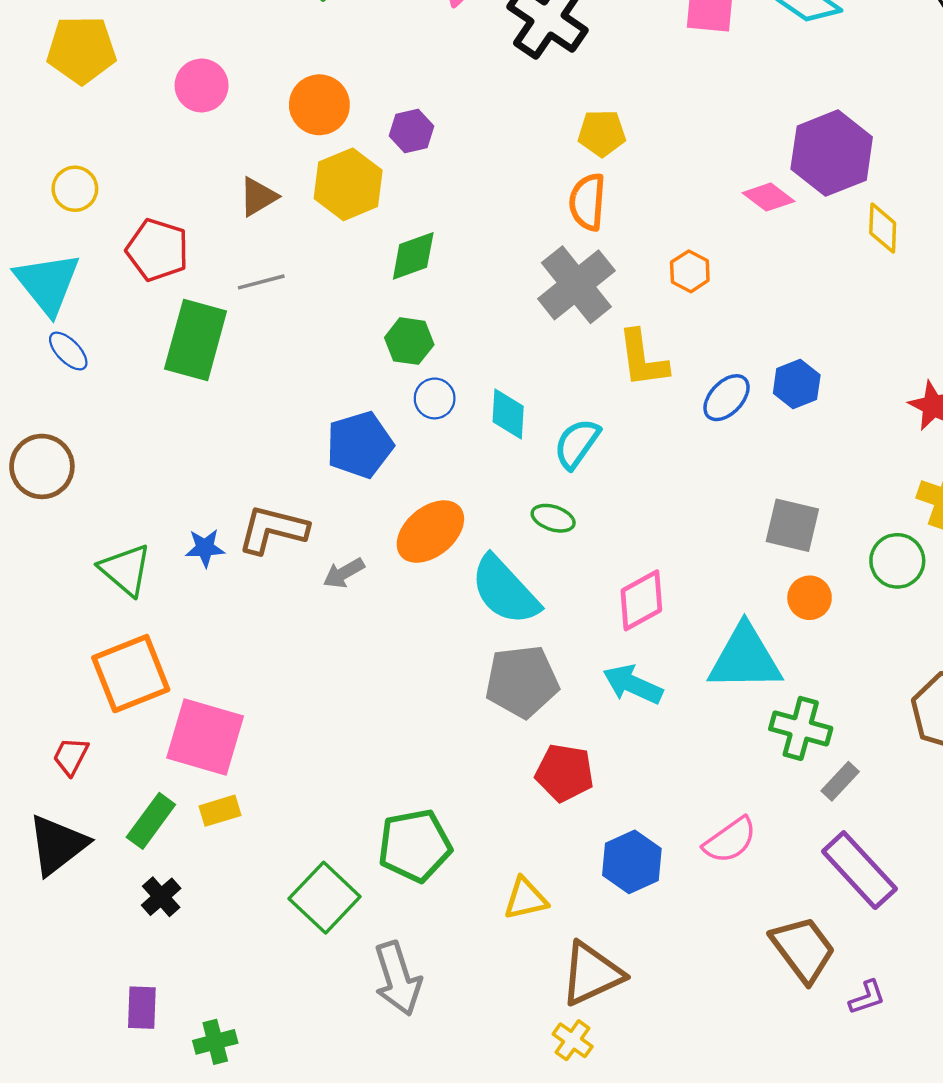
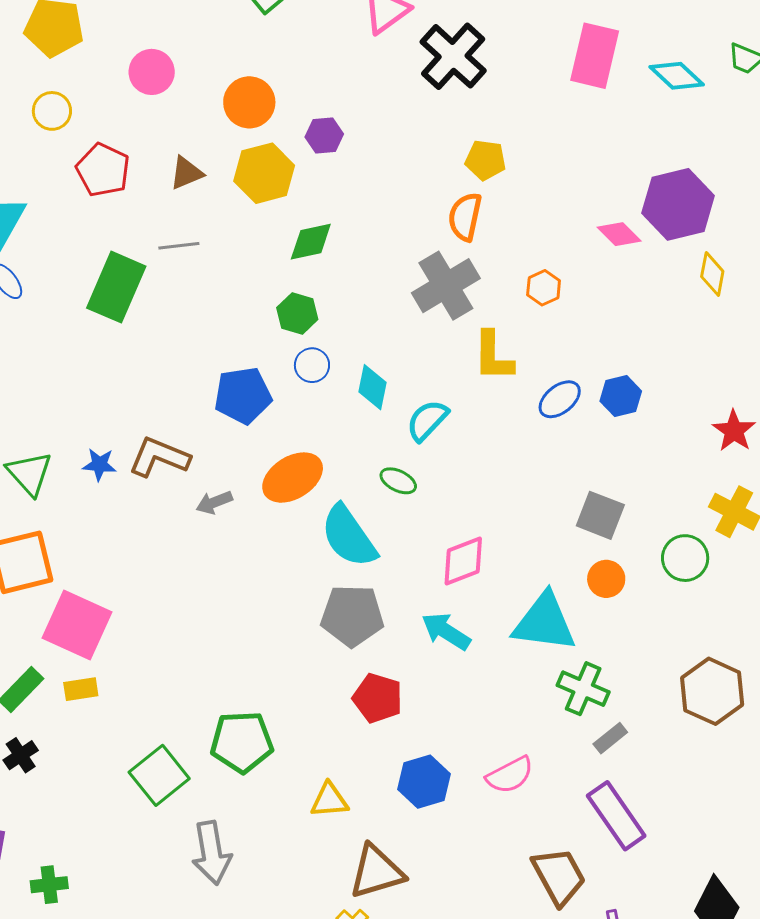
yellow circle: (75, 189) -> (52, 111), moved
red pentagon: (157, 250) -> (103, 170), moved

